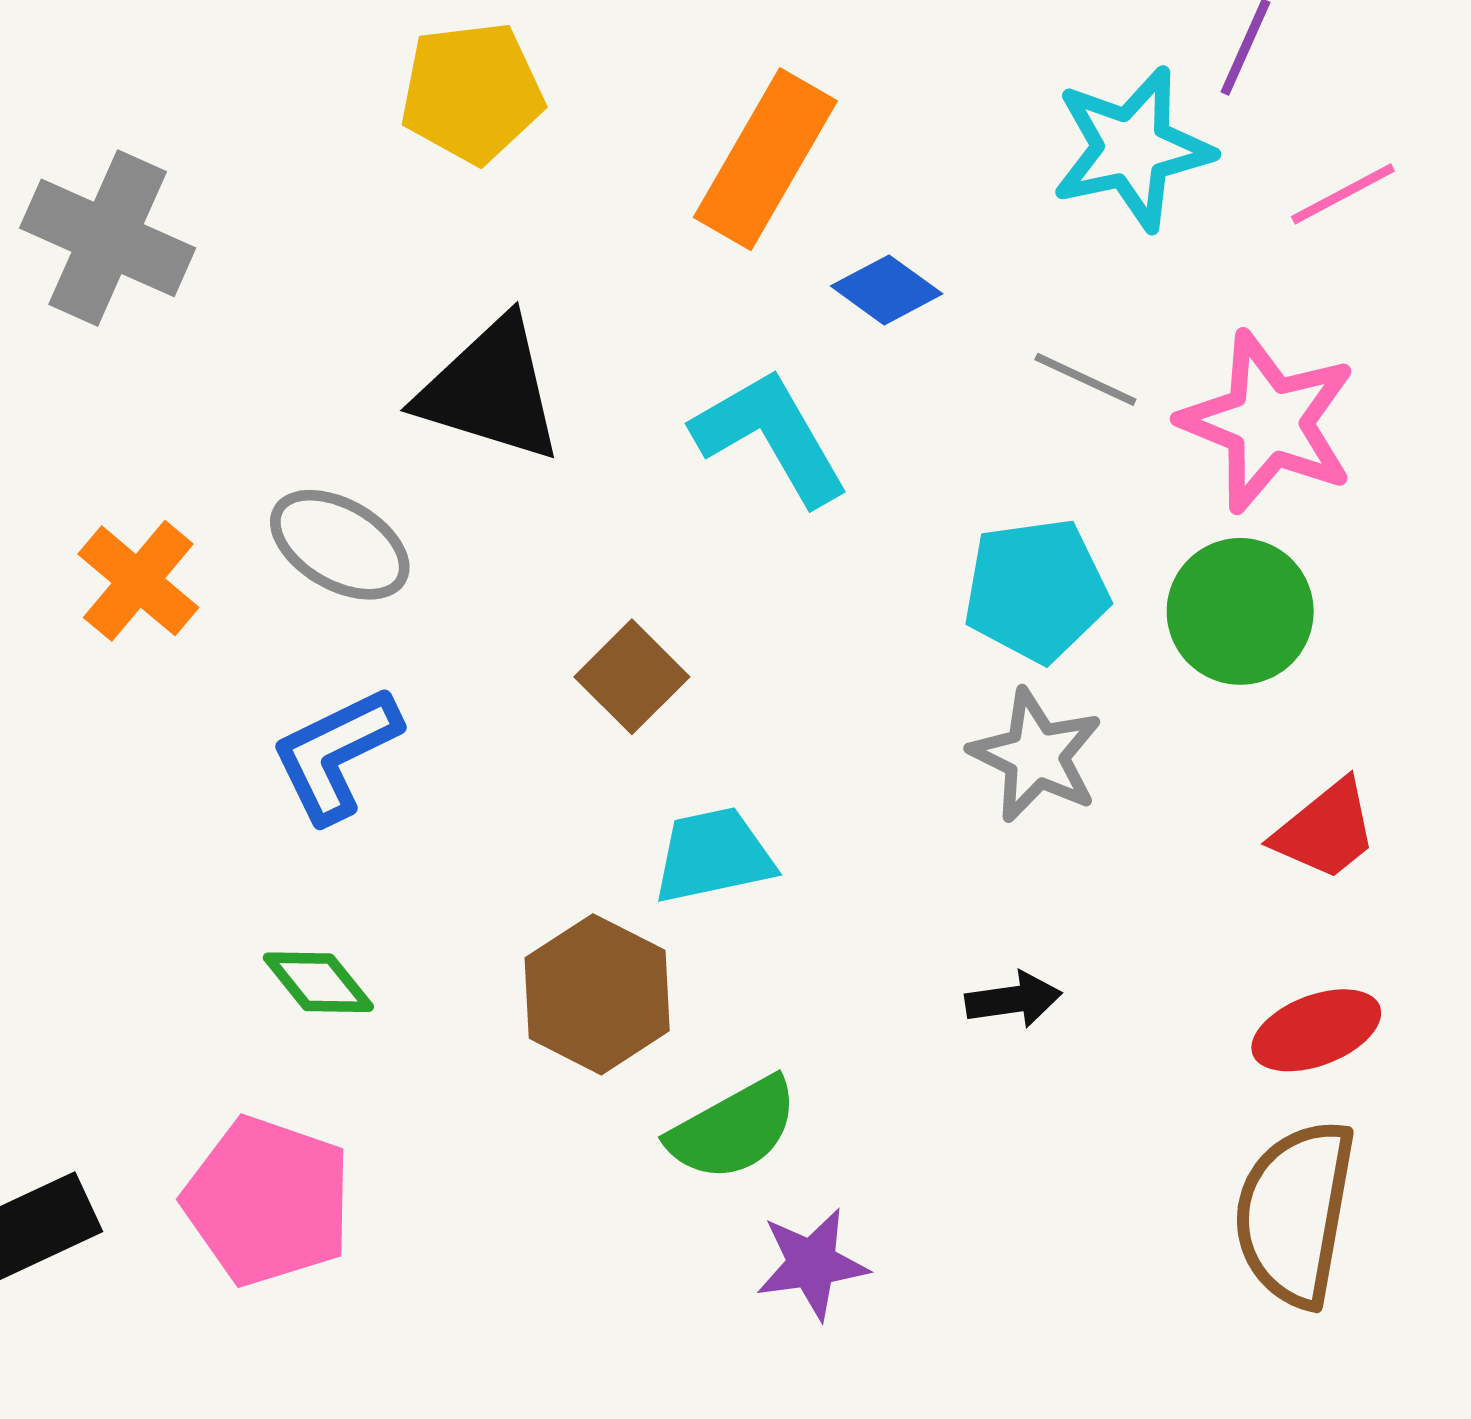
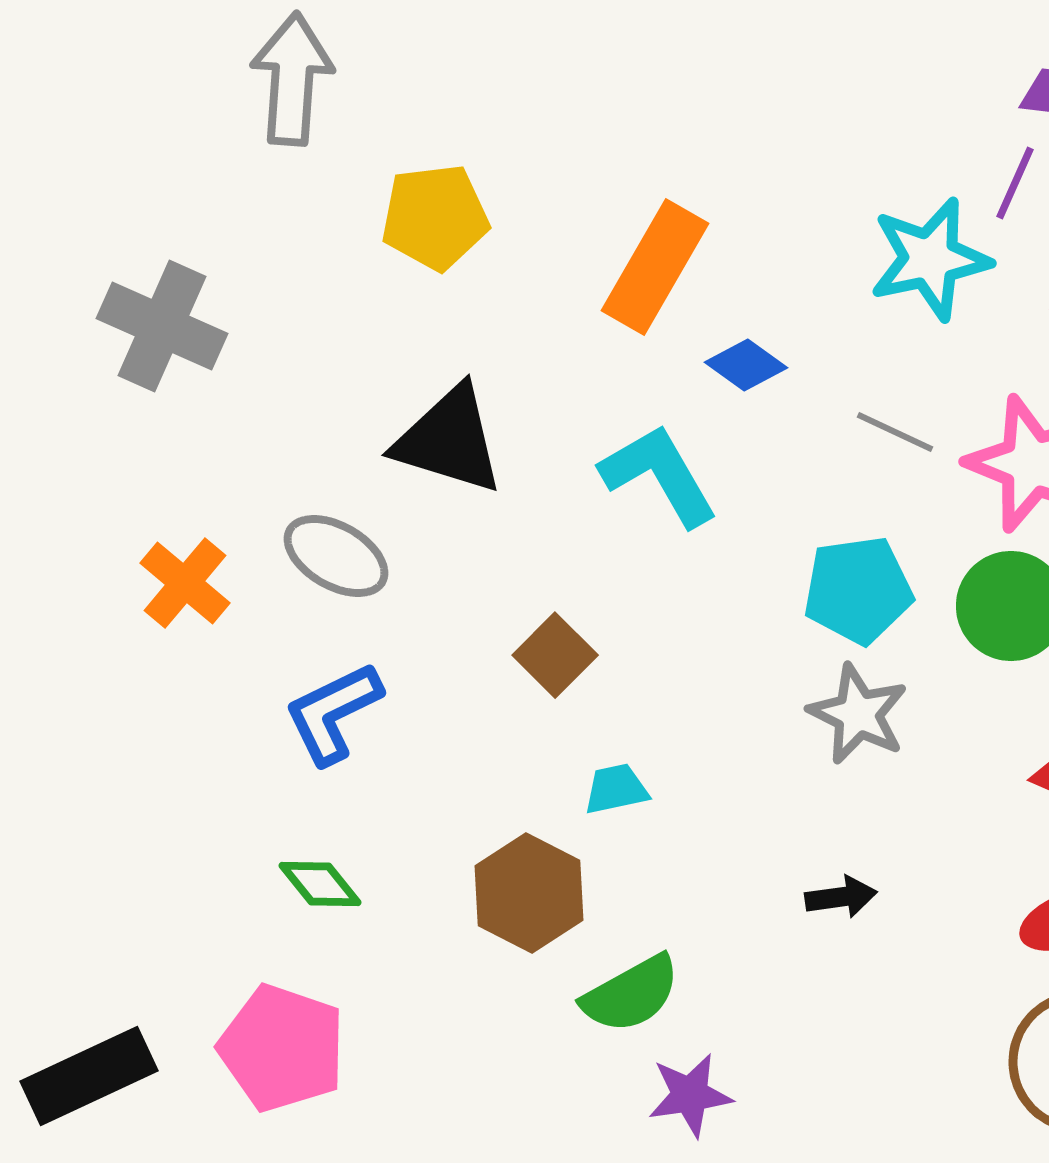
cyan trapezoid: (713, 856) -> (616, 789), size x0.7

